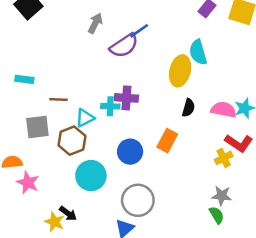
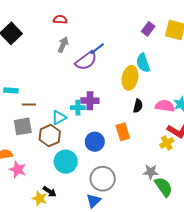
brown line: (59, 99) -> (29, 104), moved
orange rectangle: (167, 141) -> (123, 132), turned -42
gray star: (222, 196) -> (151, 172), moved
green semicircle: (217, 215) -> (164, 187), size x1.5

